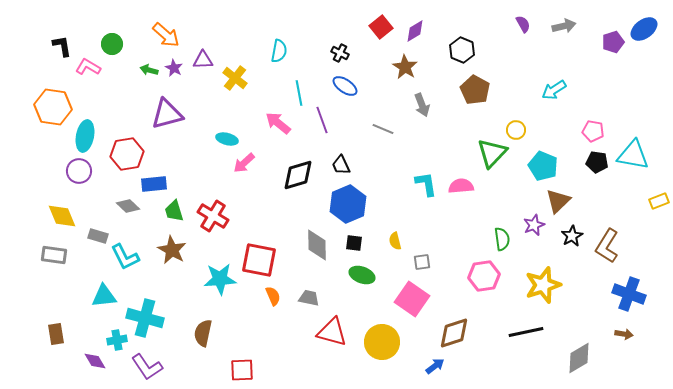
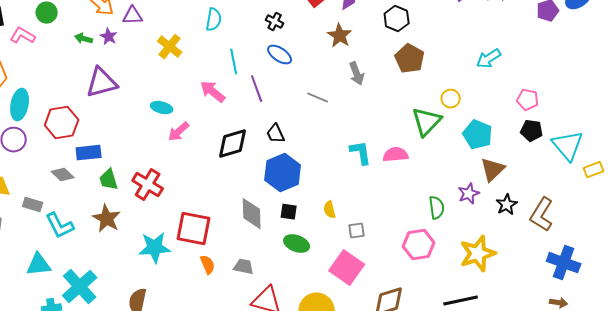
purple triangle: (203, 60) -> (133, 16), moved
cyan triangle: (633, 155) -> (568, 146), moved, turned 40
cyan cross: (145, 318) -> (80, 287), turned 33

